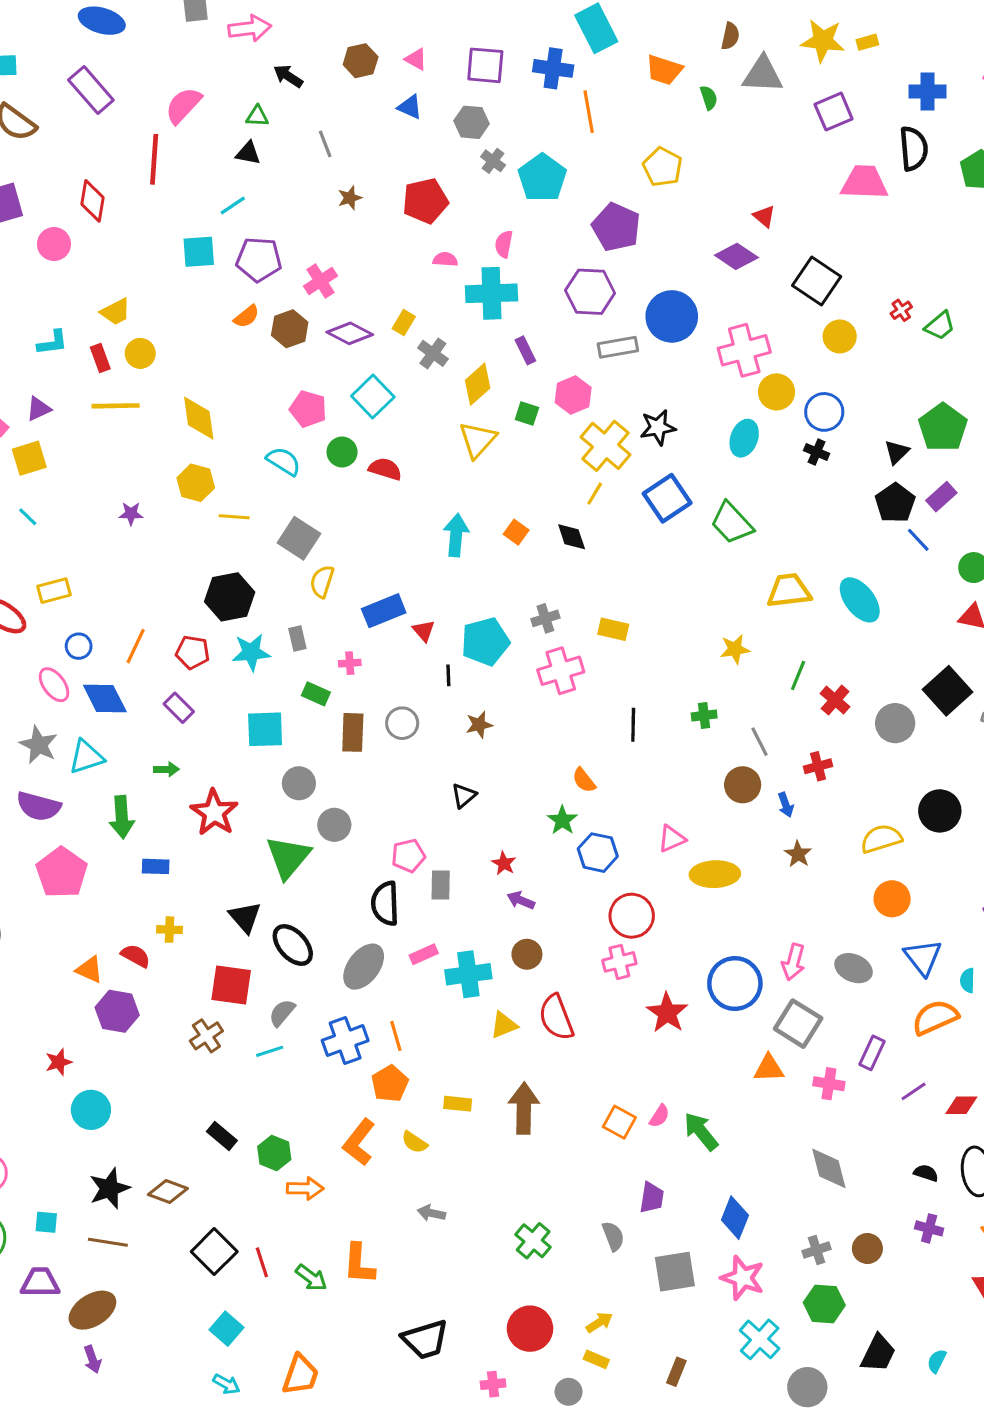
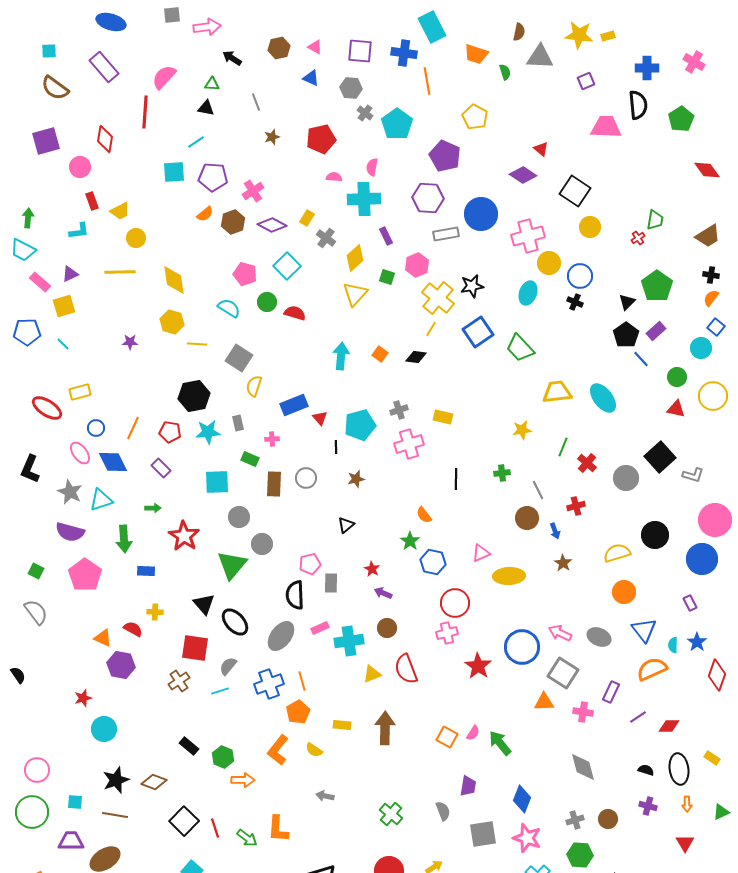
purple square: (834, 112) -> (586, 81), size x0.7
red cross: (901, 310) -> (638, 238), moved
green trapezoid: (940, 326) -> (655, 220), turned -40
red rectangle: (100, 358) -> (92, 201), moved
black diamond: (572, 537) -> (416, 357), turned -65
pink arrow: (793, 962) -> (560, 633), turned 100

